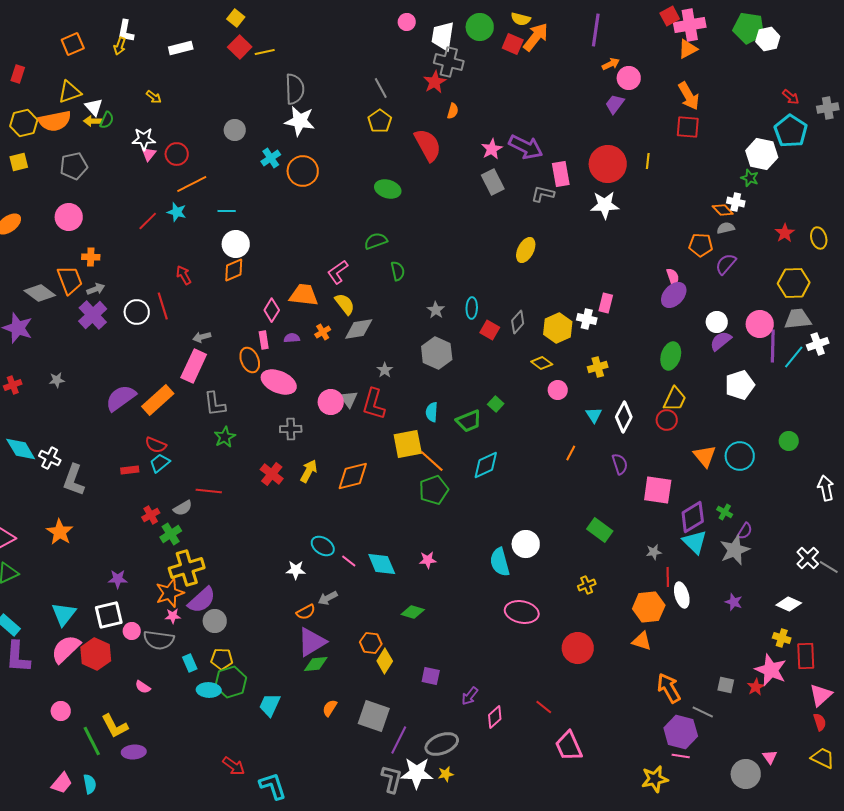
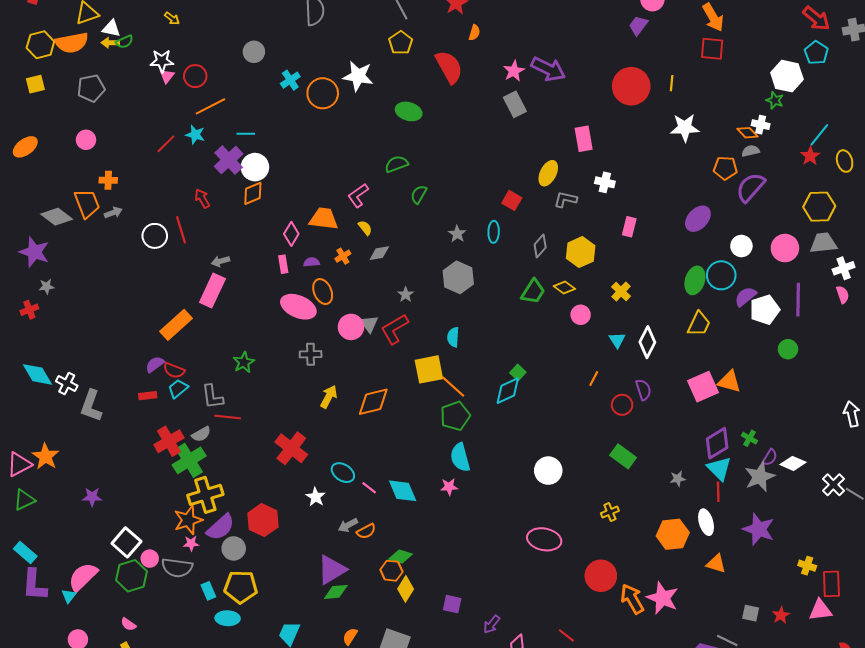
red arrow: (791, 97) -> (816, 18), size x1.6
white triangle: (94, 107) -> (111, 29), turned -36
green semicircle: (107, 120) -> (124, 42), turned 42
white star: (300, 121) -> (358, 76), moved
cyan pentagon: (791, 131) -> (816, 53), size x0.7
pink rectangle: (561, 174) -> (584, 139), moved
gray L-shape: (543, 194) -> (565, 199), moved
white star: (605, 205) -> (685, 128), moved
pink circle: (69, 217) -> (86, 140), size x0.7
purple semicircle: (726, 264) -> (751, 187), size x1.4
green semicircle: (398, 271) -> (419, 194), turned -138
pink semicircle: (673, 277) -> (843, 295), moved
yellow semicircle: (345, 304) -> (365, 228), size x0.7
purple cross: (93, 315) -> (229, 160), moved
white cross: (587, 319) -> (605, 182), moved
gray diamond: (359, 329) -> (379, 253), size x0.7
red square: (490, 330) -> (512, 200), moved
purple semicircle: (721, 341) -> (745, 297), moved
purple line: (773, 346) -> (798, 300), moved
cyan line: (794, 357) -> (819, 135), moved
orange ellipse: (250, 360) -> (323, 292), moved
yellow cross: (598, 367) -> (621, 292), turned -30
gray star: (57, 380) -> (47, 286), moved
purple semicircle: (121, 398) -> (155, 364), moved, size x0.6
gray L-shape: (215, 404) -> (212, 397), moved
red L-shape: (374, 404) -> (394, 329), turned 44
green square: (496, 404) -> (518, 372), moved
red circle: (667, 420) -> (622, 405), moved
green trapezoid: (469, 421) -> (533, 292), moved, turned -36
green circle: (789, 441) -> (788, 349), moved
orange triangle: (705, 456) -> (729, 382), turned -35
cyan circle: (740, 456) -> (721, 275), moved
red cross: (272, 474) -> (291, 448), moved, size x1.4
pink square: (658, 490) -> (703, 387), moved, turned -32
red cross: (151, 515) -> (169, 441), size x1.6
orange star: (60, 532) -> (46, 456), moved
green cross: (171, 534) -> (189, 460), size x1.5
cyan semicircle: (500, 562) -> (460, 457), moved
white star: (296, 570) -> (316, 497), turned 30
red line: (668, 577) -> (718, 492), moved
purple star: (118, 579) -> (92, 497), moved
purple star: (734, 602) -> (759, 529), size x1.8
white diamond: (789, 604) -> (793, 463), moved
orange semicircle: (306, 612) -> (366, 531), moved
green diamond: (413, 612) -> (401, 557), moved
cyan triangle: (64, 614) -> (69, 596), moved, size x0.6
white square: (109, 615) -> (126, 542), turned -36
orange triangle: (642, 641) -> (716, 564), moved
red hexagon: (96, 654) -> (263, 520), moved
yellow pentagon: (222, 659) -> (241, 587), size x1.5
pink star: (771, 670) -> (663, 598), moved
green hexagon: (231, 682) -> (131, 576), moved
pink semicircle: (143, 687) -> (128, 624), moved
orange arrow: (669, 688) -> (632, 599), moved
pink triangle: (821, 695) -> (820, 610), moved, turned 35

